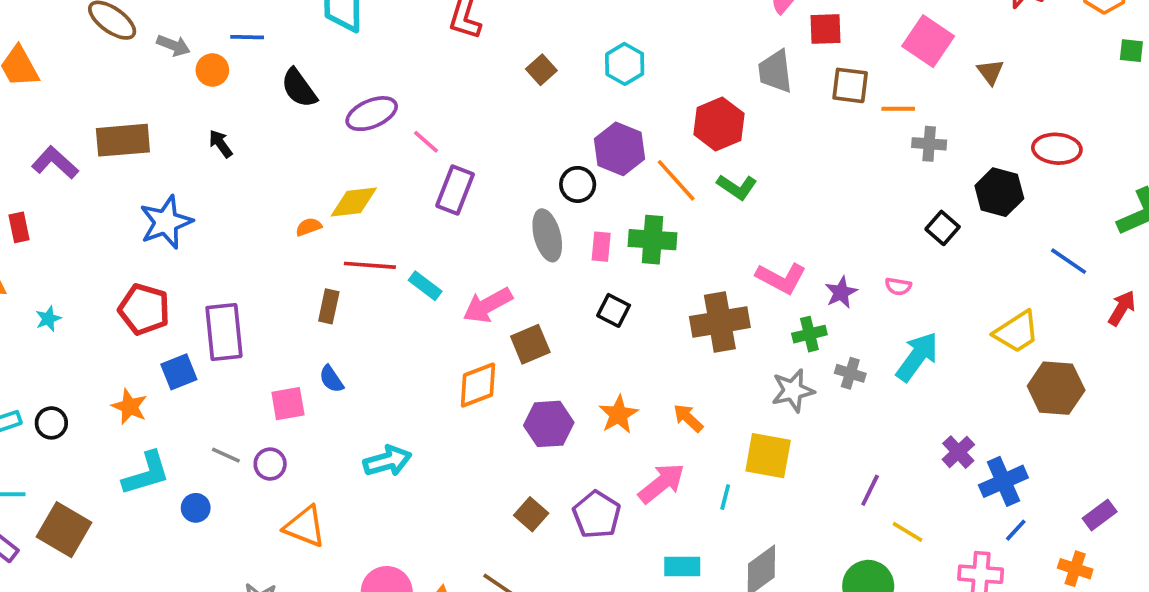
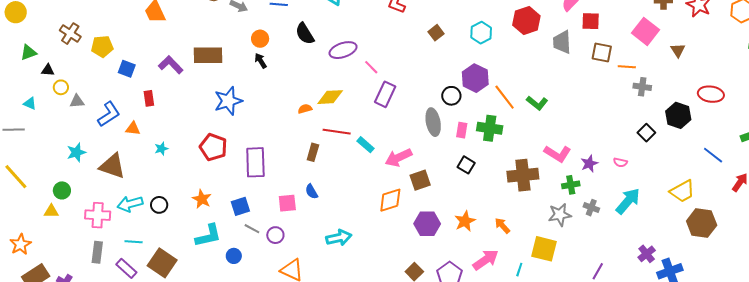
orange circle: (212, 70) -> (260, 39), moved
red hexagon: (719, 124) -> (526, 20), moved
blue square: (179, 372) -> (240, 206), moved

